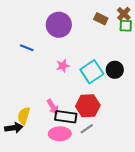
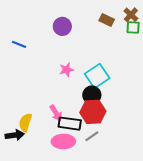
purple circle: (59, 25) -> (62, 26), size x0.7
blue line: (27, 48) -> (19, 44), moved
black circle: (115, 70) -> (92, 95), moved

